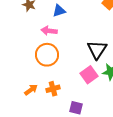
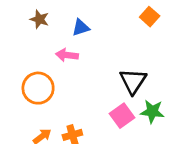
orange circle: (47, 55) -> (38, 88), moved

